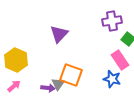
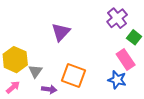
purple cross: (112, 21) -> (117, 18), turned -30
gray triangle: (58, 84) -> (35, 71), moved

